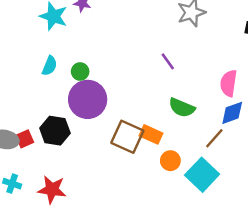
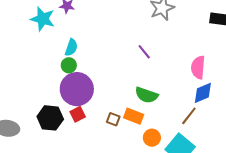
cyan semicircle: (50, 66) -> (71, 47), moved
green semicircle: (182, 108) -> (147, 95), moved
brown square: (127, 137) -> (113, 119), size x0.5
red square: (25, 139) -> (78, 114), moved

